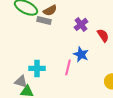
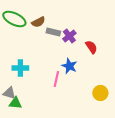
gray rectangle: (44, 20) -> (53, 32), moved
cyan cross: (37, 68) -> (20, 68), moved

